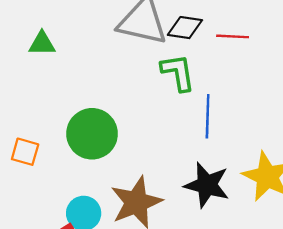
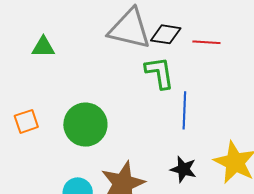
orange square: (25, 152) -> (26, 121), moved, turned -35
black star: (207, 185) -> (183, 169), size x0.7

